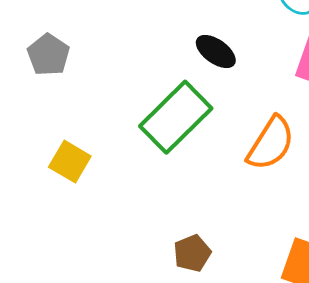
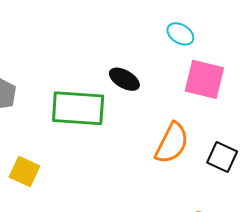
green rectangle: (176, 117) -> (78, 108), moved, turned 54

